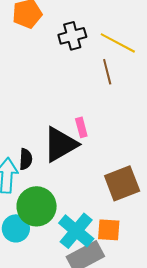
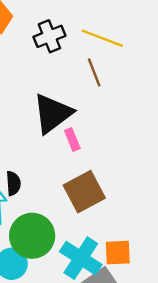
black triangle: (60, 144) -> (52, 113), moved
brown square: (122, 183) -> (84, 192), moved

